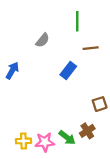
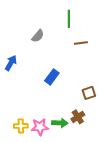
blue rectangle: (68, 70) -> (52, 77), moved
green arrow: (67, 138) -> (60, 123), turned -35

